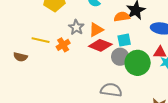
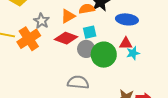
orange triangle: (96, 30) -> (68, 16), moved
orange cross: (63, 45) -> (29, 39), size x1.6

